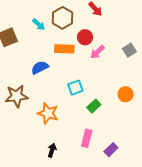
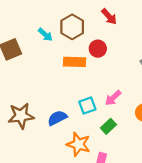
pink arrow: (97, 52) -> (113, 98), moved
blue semicircle: (40, 67) -> (57, 118), moved
orange star: (48, 113) -> (79, 144), moved

